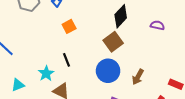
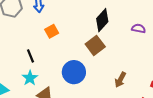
black line: (66, 60) -> (31, 56), moved
blue circle: (108, 71) -> (74, 72), moved

